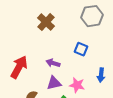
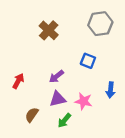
purple arrow: (53, 63) -> (56, 77), turned -56
red arrow: (19, 67) -> (18, 81), size x0.6

